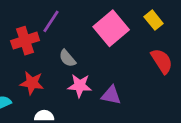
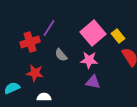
yellow rectangle: (154, 20) -> (118, 36), moved
pink star: (80, 86) -> (89, 60), moved

